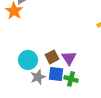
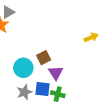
brown square: (52, 57) -> (44, 58), moved
cyan circle: (28, 60) -> (23, 68), moved

